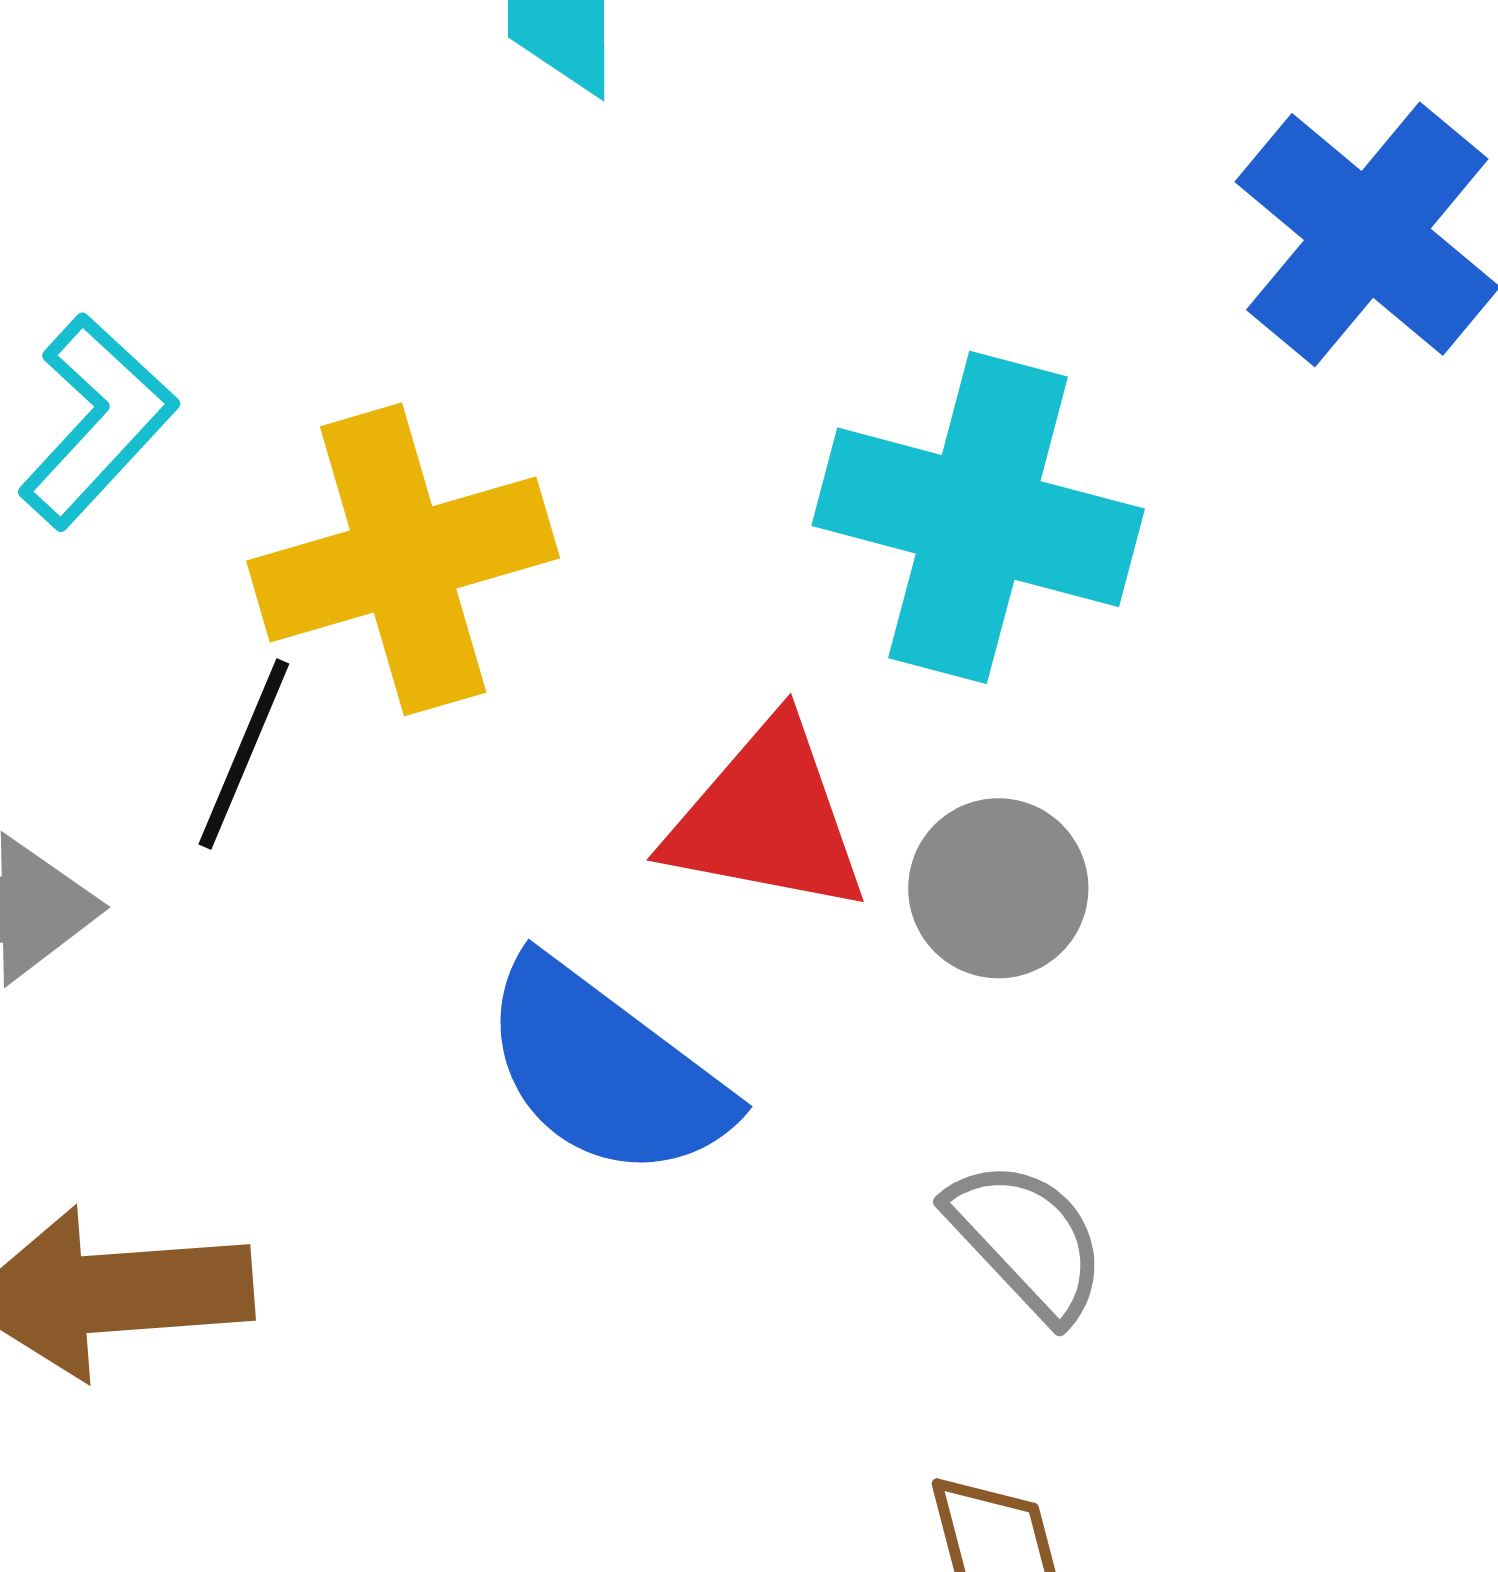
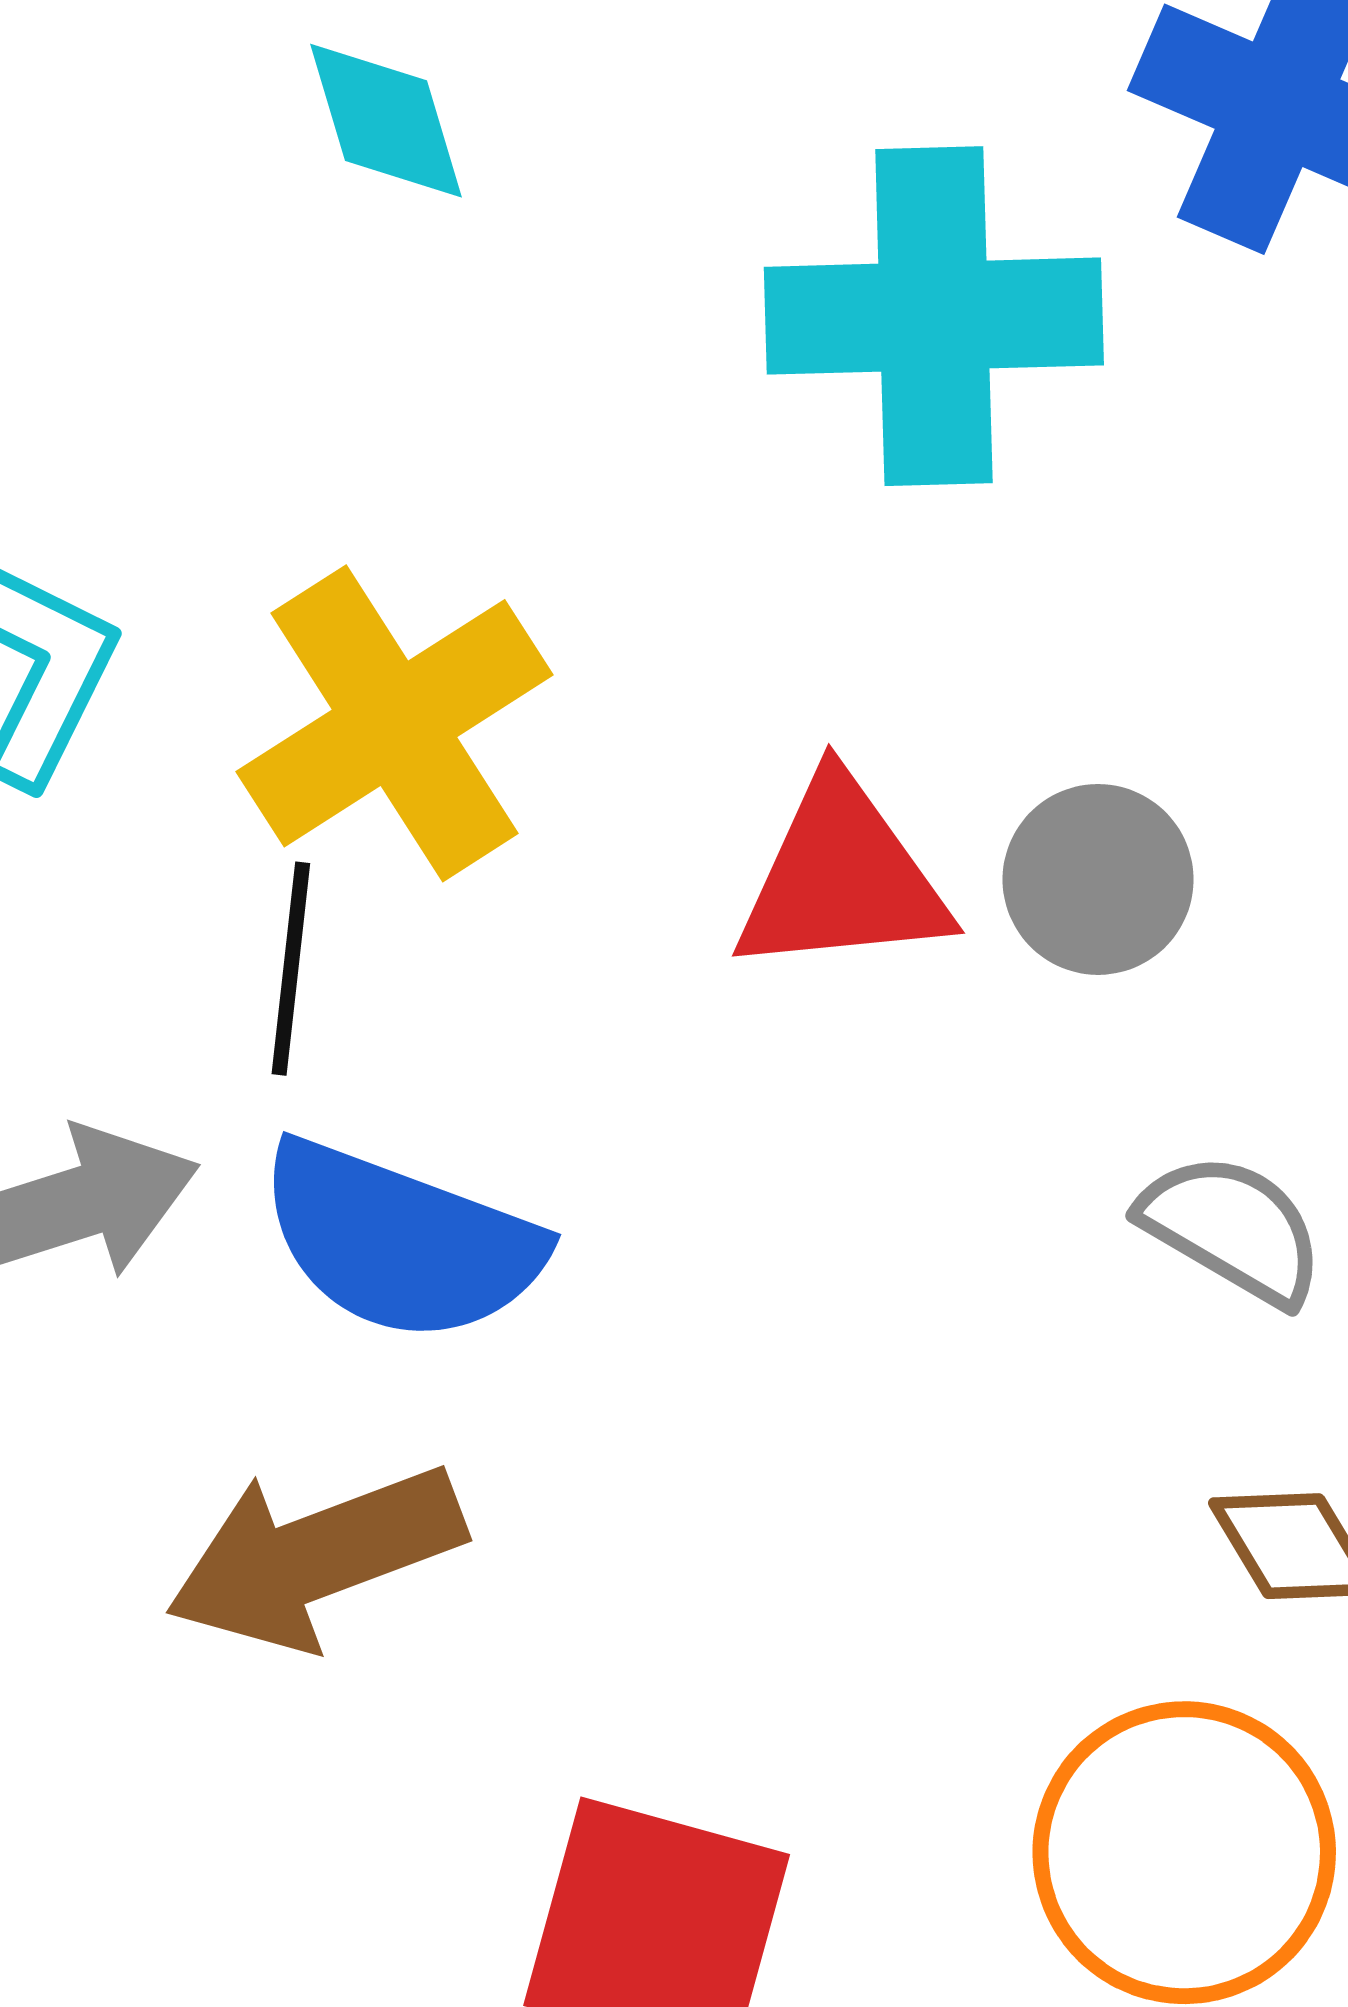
cyan cross: (978, 517) -> (934, 316), moved
blue semicircle: (605, 1070) -> (400, 1241), moved

